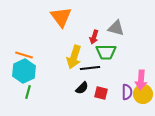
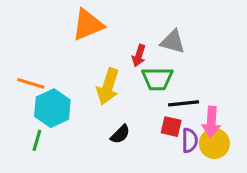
orange triangle: (61, 17) -> (88, 25), turned 45
black line: (90, 68) -> (184, 103), moved
cyan hexagon: (24, 71) -> (52, 108), moved
red square: (101, 93) -> (171, 127), moved

